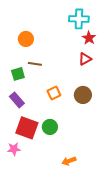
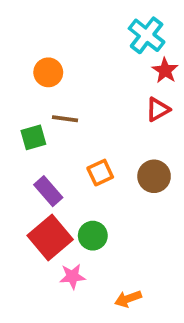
cyan cross: (79, 19) -> (147, 35), turned 36
purple rectangle: (17, 100) -> (48, 191), moved
red square: (27, 128) -> (50, 237), turned 30
pink star: (14, 149) -> (72, 276), moved

